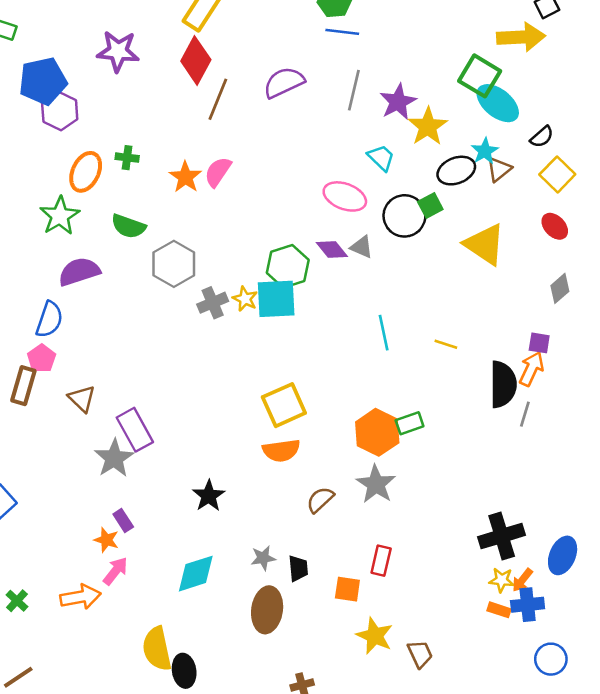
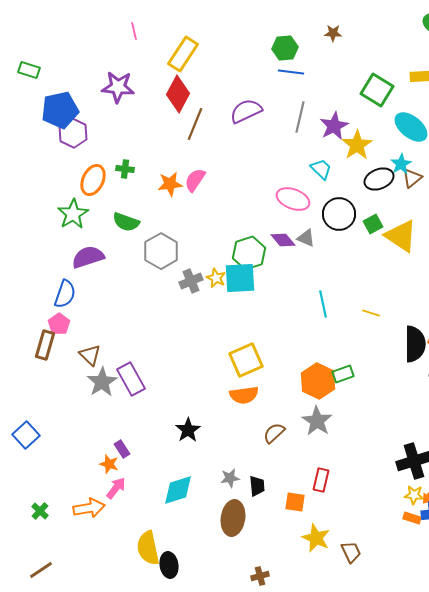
green square: (480, 76) -> (377, 90), moved
orange star: (185, 177) -> (170, 184), turned 30
green square: (430, 206) -> (373, 224), moved
gray star: (114, 458) -> (102, 382), moved

